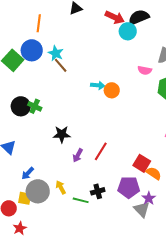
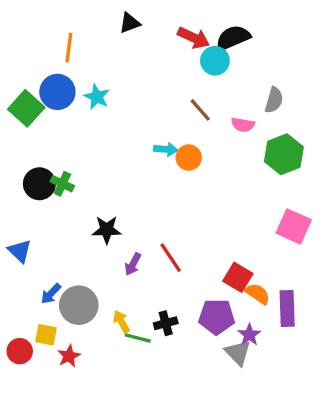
brown line: (61, 65) -> (200, 110), moved
red line: (101, 151) -> (171, 258), turned -66
yellow arrow: (61, 187) -> (121, 322), moved
gray circle: (38, 191) -> (79, 305), moved
red star: (20, 228) -> (69, 356), moved

